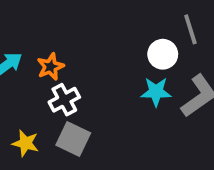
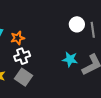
white circle: (163, 54) -> (77, 24), moved

